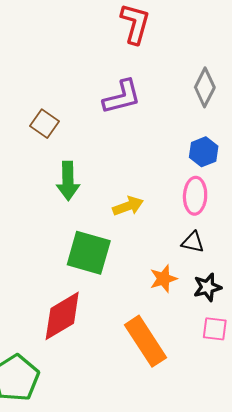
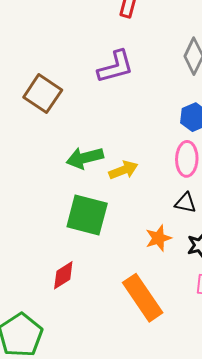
brown square: (44, 124) -> (43, 94), size x1.4
green arrow: (68, 181) -> (85, 158), moved, turned 78
red diamond: (62, 316) -> (63, 275), size x0.6

